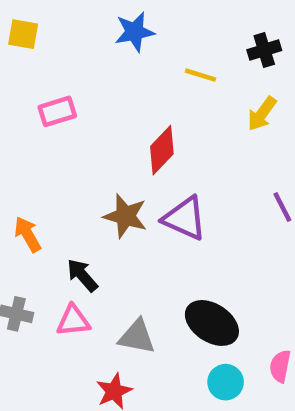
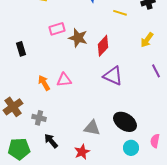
yellow arrow: (262, 114) -> (147, 40), moved
brown star: (125, 216) -> (78, 38), moved
black arrow: (82, 275) -> (51, 141), moved
pink triangle: (73, 321) -> (64, 80), moved

